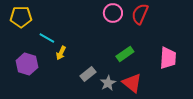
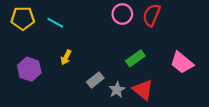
cyan line: (47, 38) -> (55, 23), moved
pink trapezoid: (168, 58) -> (182, 63), turned 125

